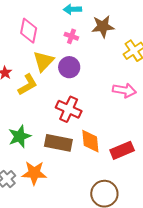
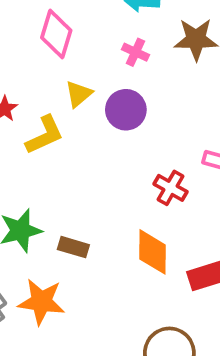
yellow triangle: (43, 61) -> (79, 94), size x0.7
red cross: (69, 109) -> (171, 188), moved, size x0.7
brown rectangle: (58, 143) -> (73, 247), moved, size x0.6

